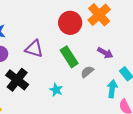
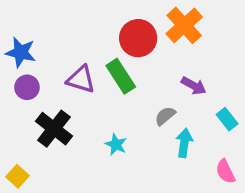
green rectangle: (69, 57) -> (121, 76), moved
cyan arrow: (112, 89) -> (184, 143), moved

